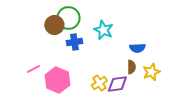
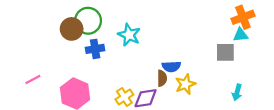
blue semicircle: (137, 48) -> (171, 67), moved
pink line: (33, 69) -> (33, 79), moved

